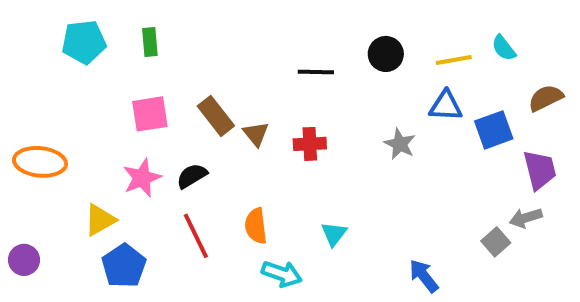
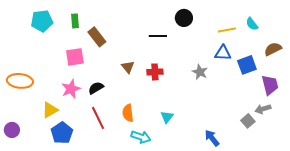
black circle: (386, 54) -> (184, 18), moved
brown rectangle: (216, 116) -> (97, 37), moved

